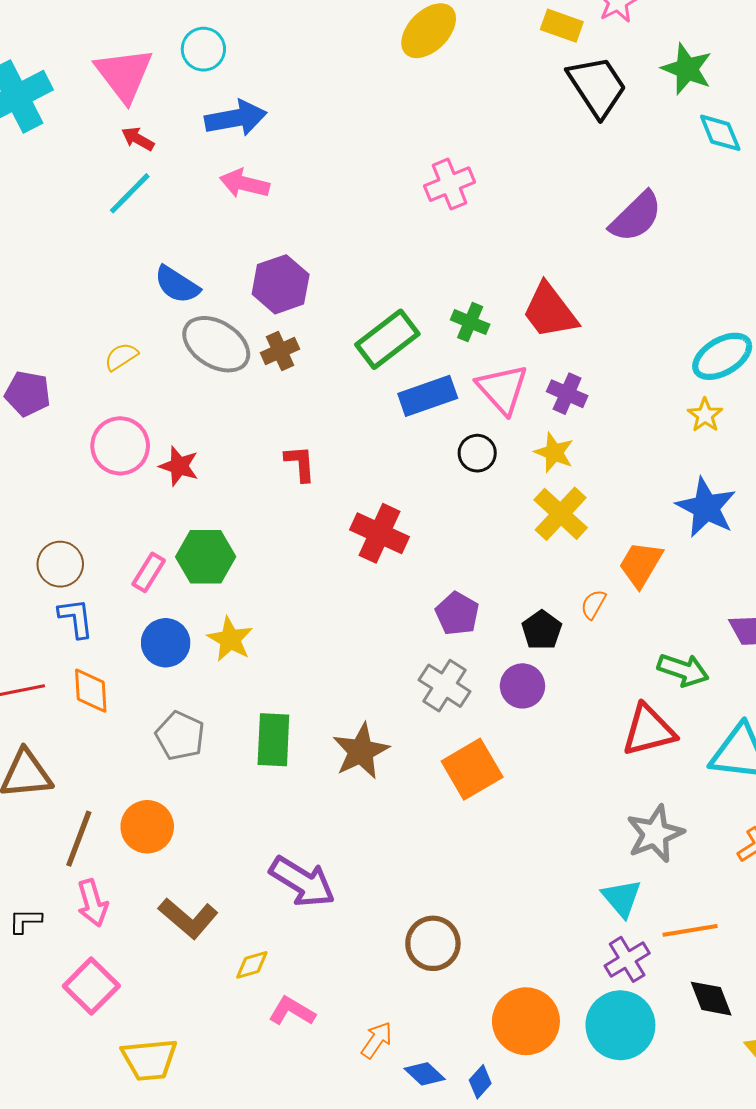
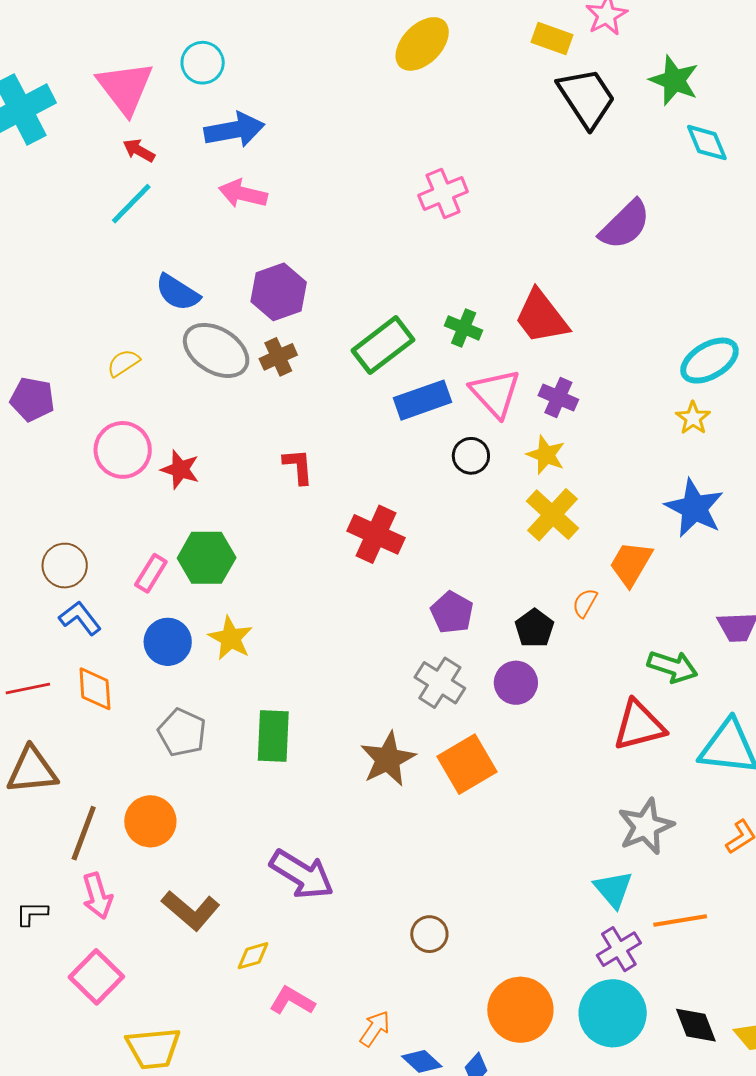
blue L-shape: (76, 618) -> (80, 618), turned -30
brown star: (361, 751) -> (388, 759), moved
brown circle: (433, 943) -> (429, 934), size x0.7
black diamond: (711, 999) -> (696, 1025), moved

